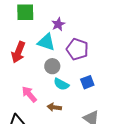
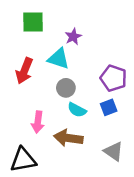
purple pentagon: (77, 49) -> (114, 78), moved
pink arrow: (29, 94) -> (38, 122), turned -132
brown arrow: (54, 107) -> (68, 138), size x1.6

